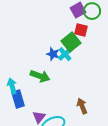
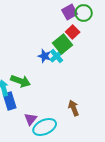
red square: (81, 30) -> (73, 32), turned 32
green arrow: (40, 76) -> (21, 81), moved

